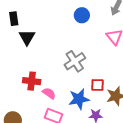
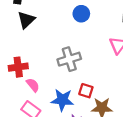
blue circle: (82, 15) -> (81, 14), moved
red cross: (32, 81) -> (18, 67), turned -30

